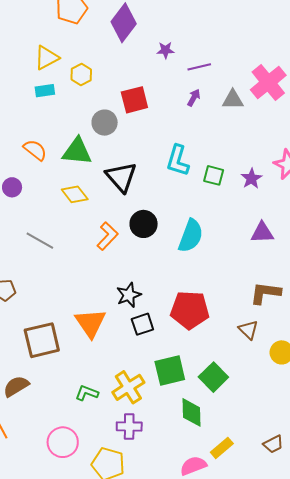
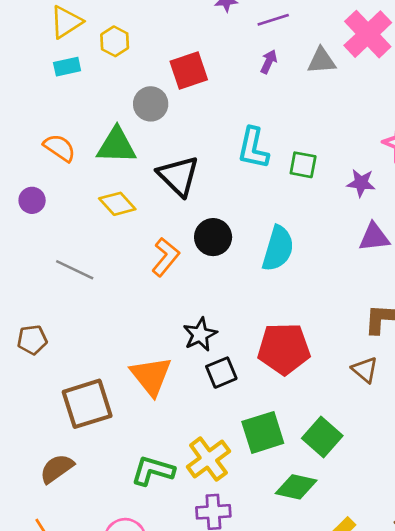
purple star: (251, 178) -> (361, 183), moved, turned -30
green L-shape: (87, 393) -> (153, 471), size x1.4
green diamond: (192, 412) -> (296, 487), turned -72

